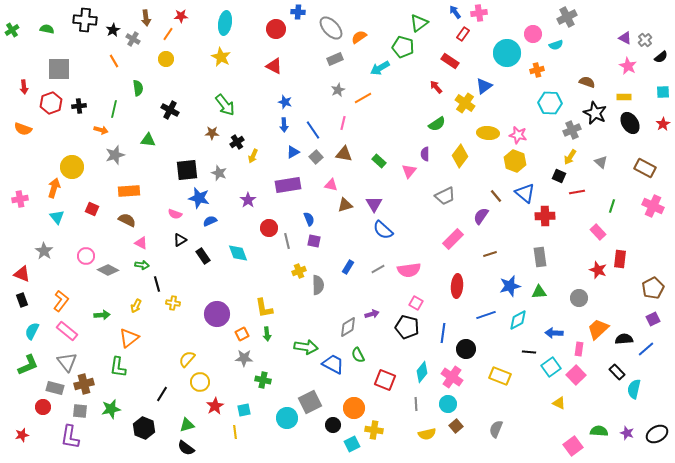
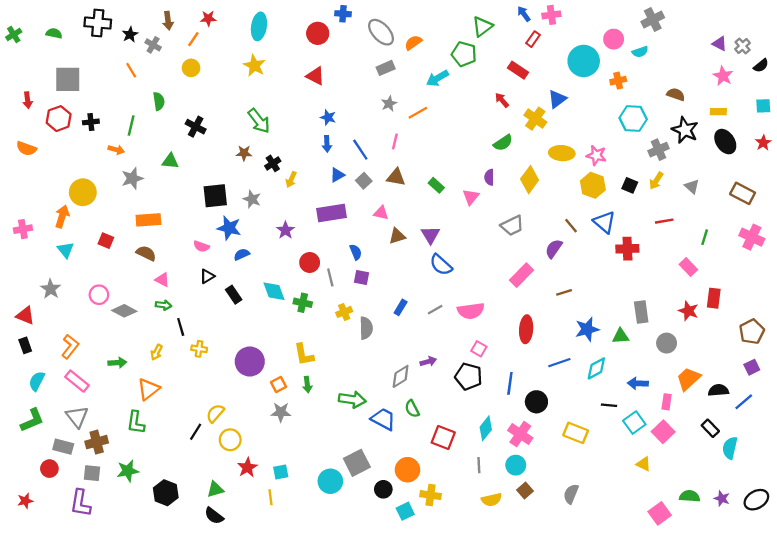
black square: (559, 176) -> (630, 185), moved
gray rectangle: (540, 257) -> (641, 312), moved
green cross: (263, 380) -> (303, 303), moved
black line: (162, 394) -> (196, 432), moved

